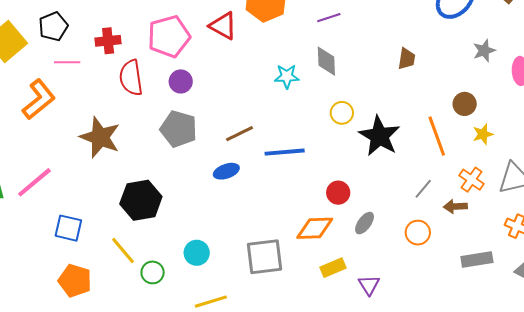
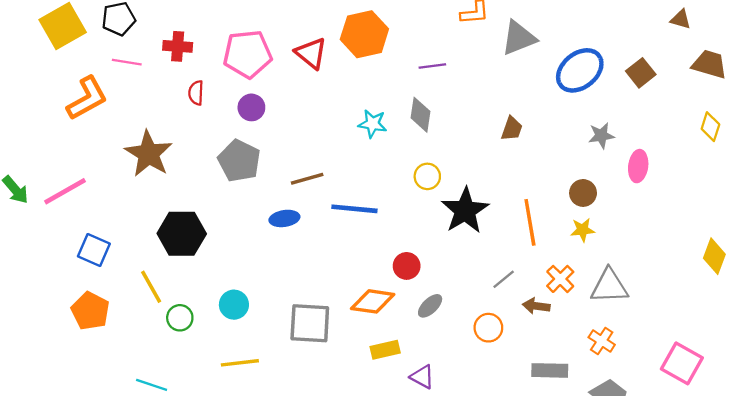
red semicircle: (131, 78) -> (196, 93), size x0.6
brown circle: (465, 104) -> (583, 193), moved
purple triangle: (369, 285) -> (422, 377), turned -40

